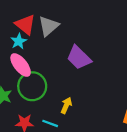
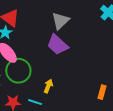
gray triangle: (49, 26) -> (60, 21), moved

